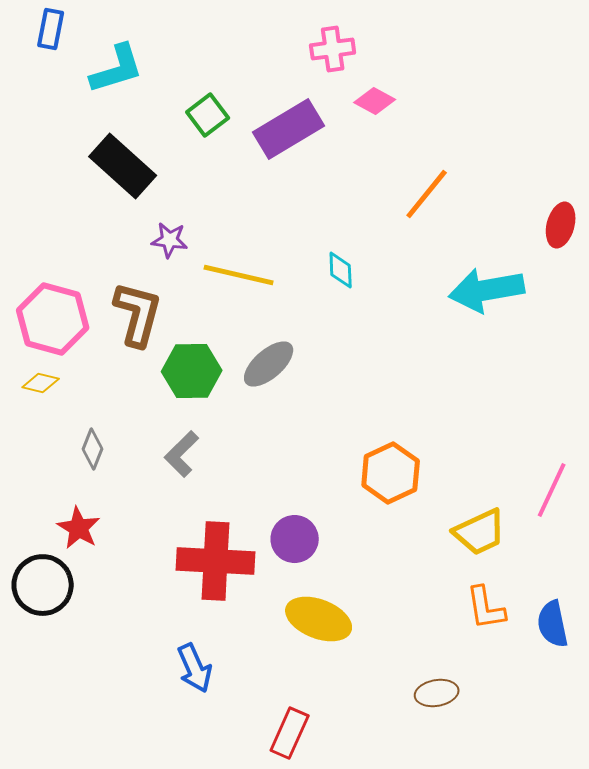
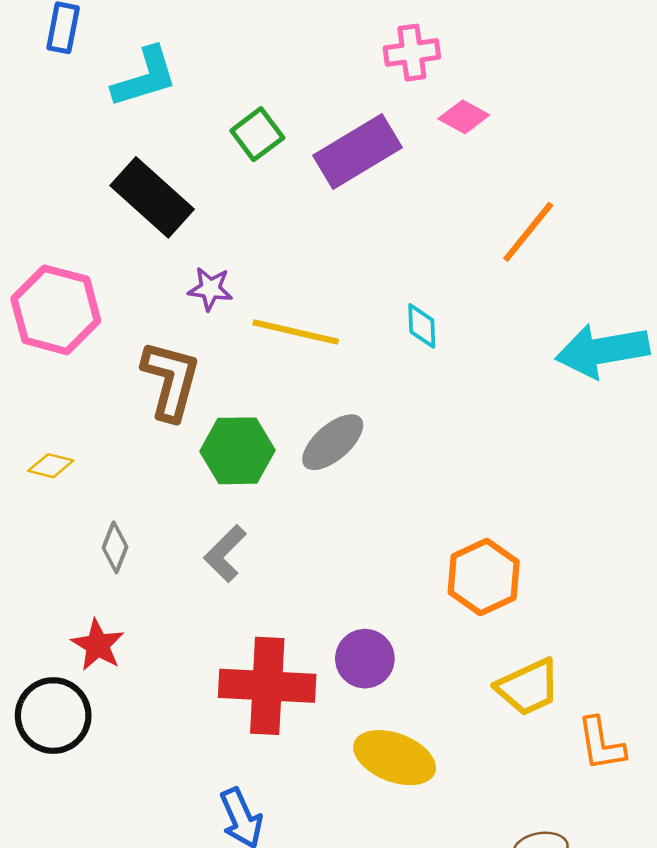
pink hexagon: (53, 319) -> (56, 310), moved
yellow trapezoid: (480, 532) -> (528, 687), moved

